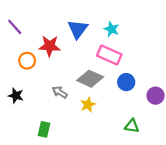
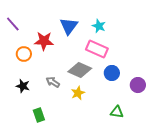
black star: (16, 96) -> (23, 86), moved
green rectangle: (44, 129) -> (39, 115), turned -32

